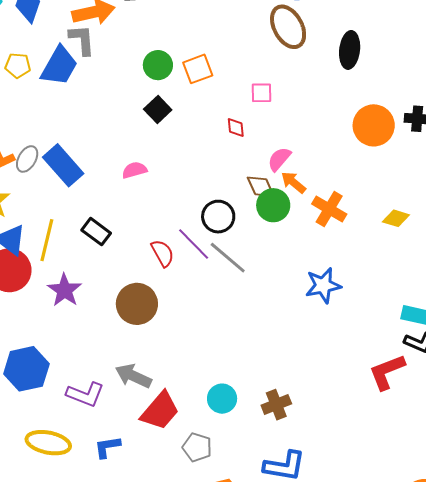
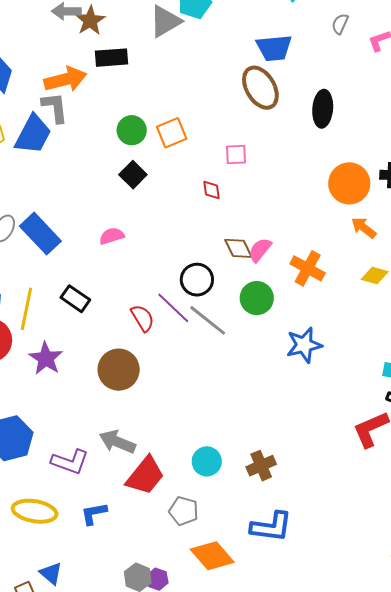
pink semicircle: (279, 159) -> (260, 250), moved
orange arrow: (293, 182) -> (364, 228), moved
green circle: (273, 205) -> (257, 298), moved

